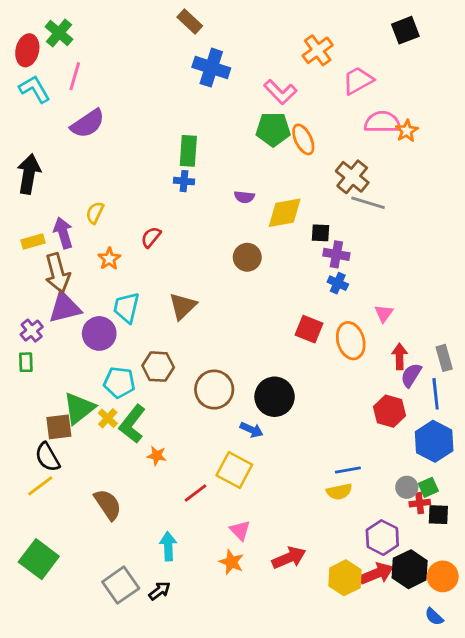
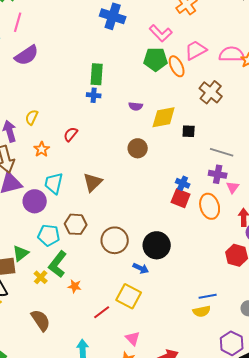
pink trapezoid: (358, 80) -> (196, 50), moved
gray line: (368, 203) -> (222, 152), moved
purple cross: (336, 254) -> (218, 174), moved
blue cross: (338, 283) -> (183, 183), moved
green triangle: (79, 408) -> (21, 253), size x0.7
yellow cross: (108, 418) -> (41, 277), moved

